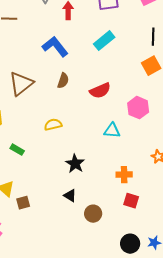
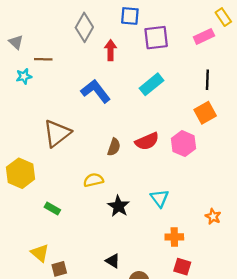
brown semicircle: (63, 81) -> (114, 147), moved
pink hexagon: (138, 108) -> (183, 144), moved
cyan triangle: (112, 131) -> (160, 198), moved, turned 48
black star: (75, 164) -> (118, 206), moved

